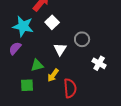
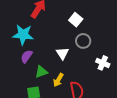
white square: (52, 22) -> (76, 20), moved
purple semicircle: (15, 48) -> (27, 56), moved

